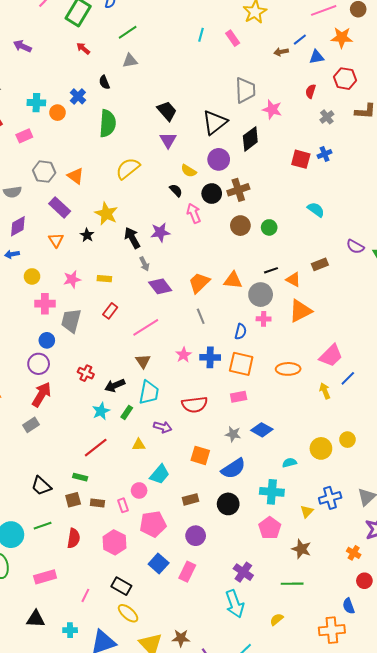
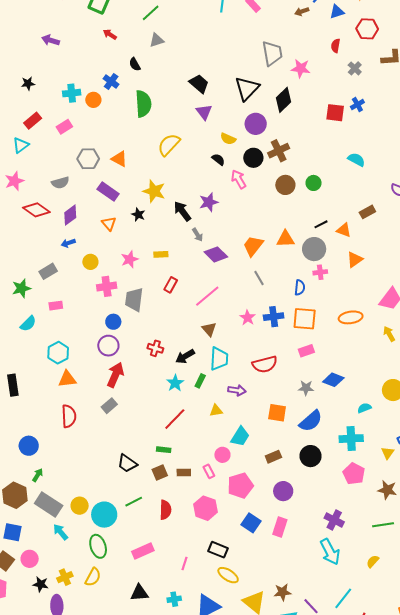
orange triangle: (300, 311) -> (355, 260), size x0.7

